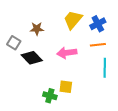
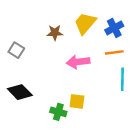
brown star: (37, 29) -> (55, 33), moved
black diamond: (32, 58) -> (20, 92), moved

